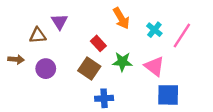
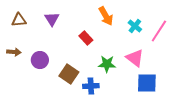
brown triangle: (38, 35) -> (19, 20), moved
green star: (122, 62) -> (107, 64), moved
brown square: (89, 69) -> (69, 74), moved

